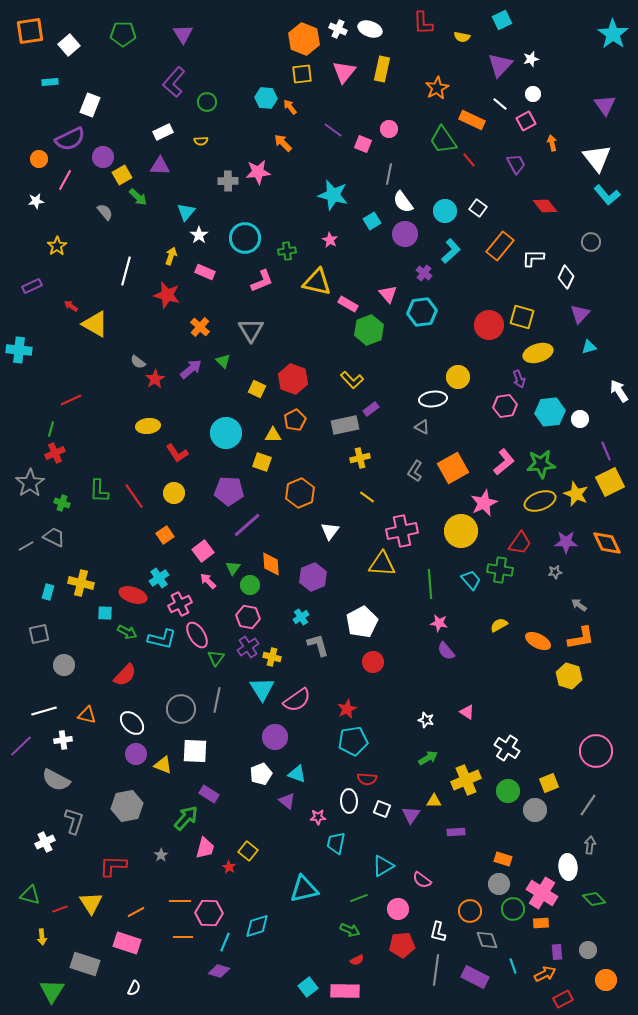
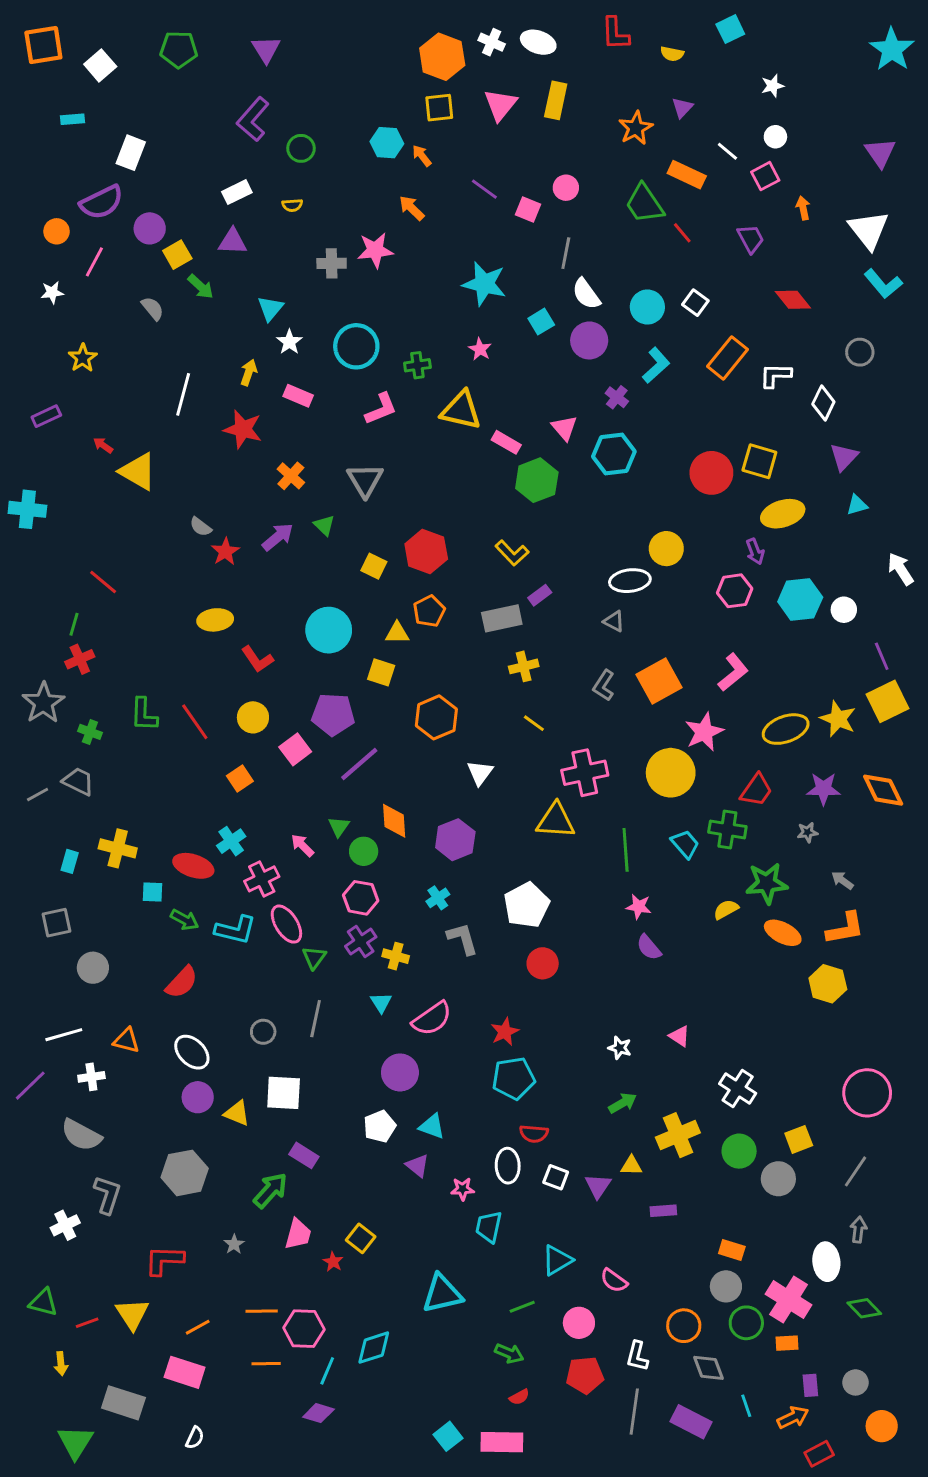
purple triangle: (500, 65) -> (682, 108), moved, size x0.6
red line: (71, 400) -> (103, 582), turned 65
green star: (541, 464) -> (767, 883), moved
pink square: (203, 551) -> (295, 749), moved
cyan triangle: (262, 689) -> (381, 1003), size x0.6
gray circle: (181, 709) -> (263, 1032), size x0.6

